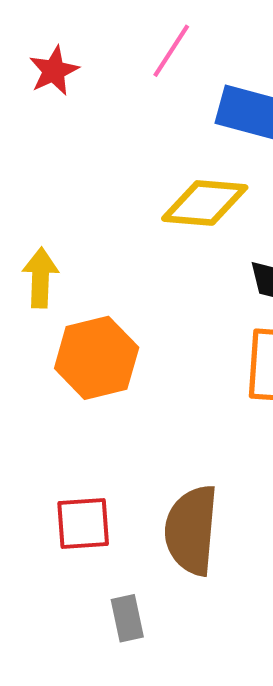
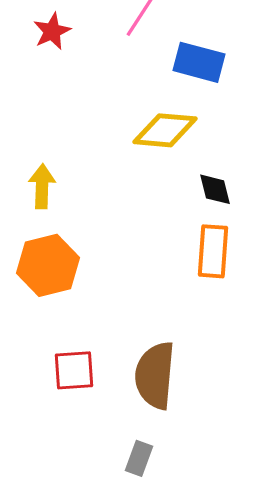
orange hexagon: (97, 358) -> (48, 265), moved
gray rectangle: (127, 618) -> (139, 458), moved, turned 32

